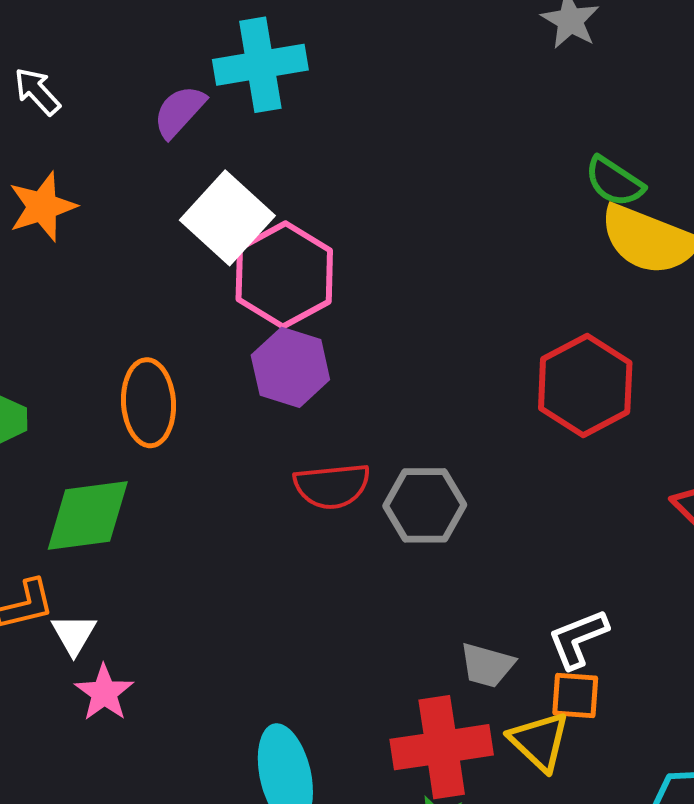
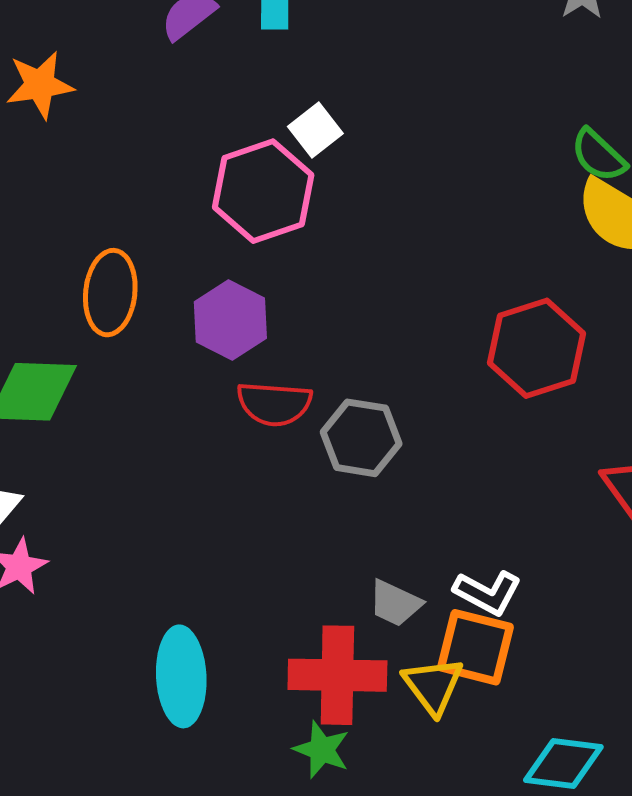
white square: (227, 218) -> (315, 130), moved, size x0.6
purple hexagon: (290, 367) -> (230, 320), moved
white L-shape: (578, 639) -> (488, 593), turned -140
orange square: (575, 696) -> (476, 647), size x1.5

